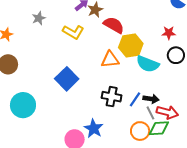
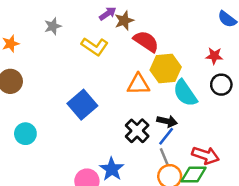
cyan semicircle: (148, 64) -> (185, 93), turned 30
black cross: (112, 97) -> (137, 131), turned 30
black arrow: (151, 99) -> (167, 121), moved
cyan circle: (23, 105) -> (25, 134), size x0.7
gray line: (150, 113) -> (164, 156), moved

